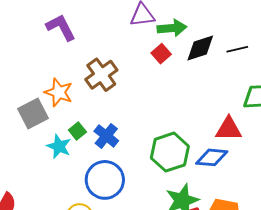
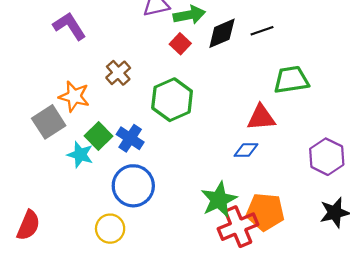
brown cross: (101, 75) -> (118, 73), size x0.7
green square: (77, 131) -> (98, 136), size x1.4
green hexagon: (170, 152) -> (172, 100), moved
blue diamond: (212, 157) -> (246, 150), size x0.7

